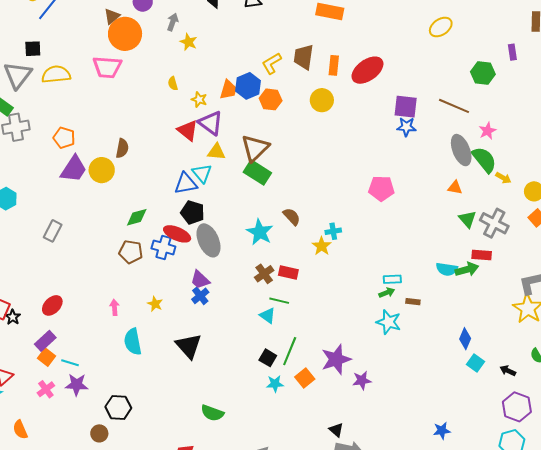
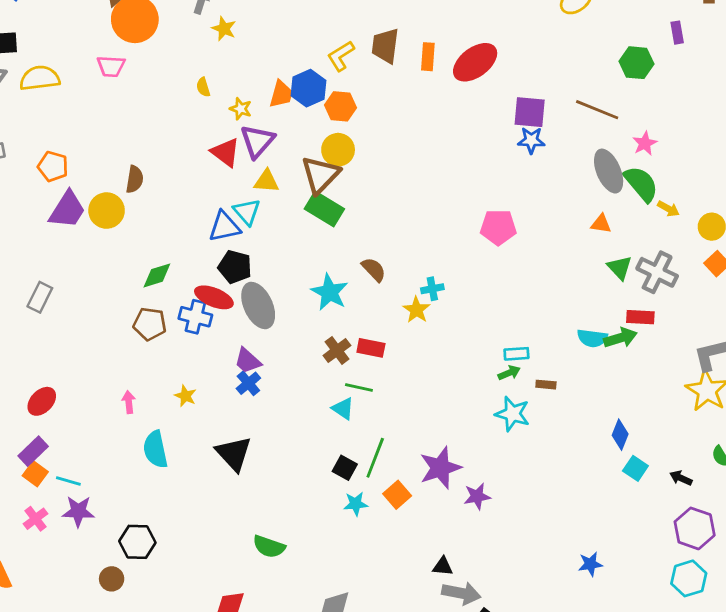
pink trapezoid: (107, 67) -> (111, 66), size x0.7
yellow circle: (322, 100) -> (338, 150), moved
purple triangle: (211, 123) -> (257, 141), turned 36
black triangle: (336, 430) -> (443, 566), turned -35

